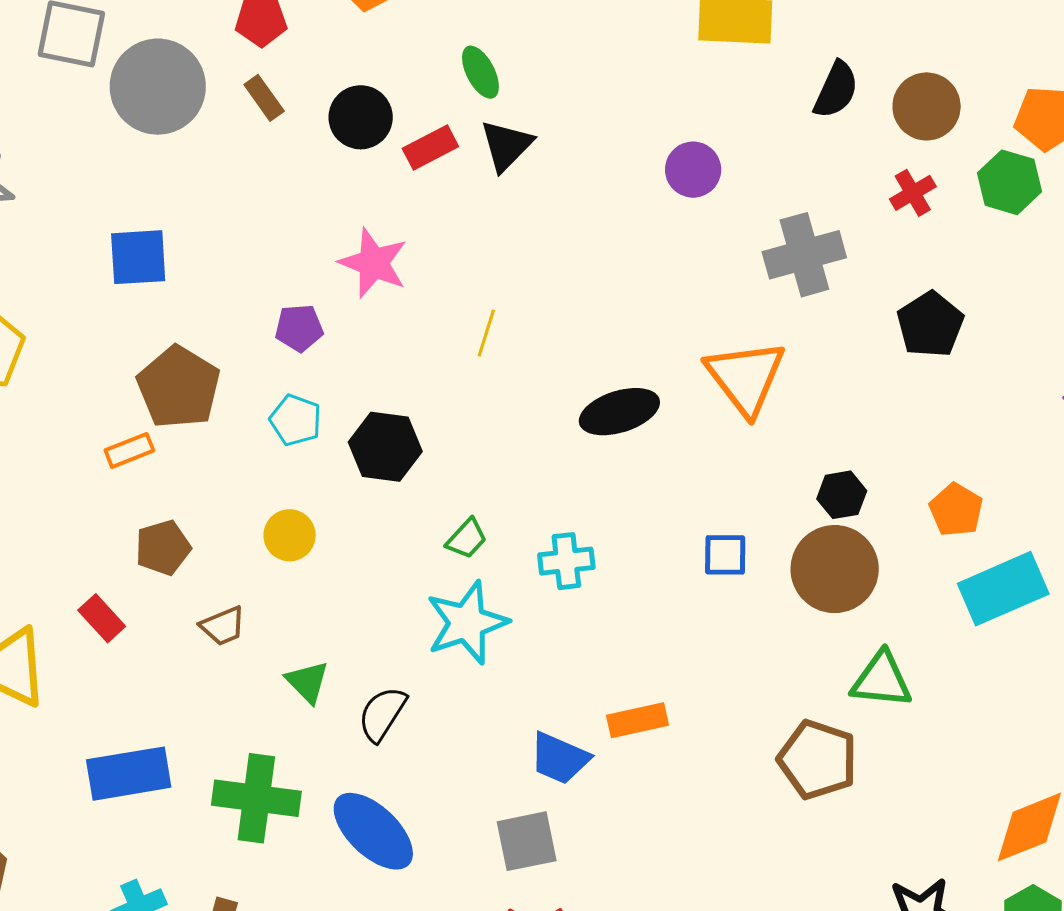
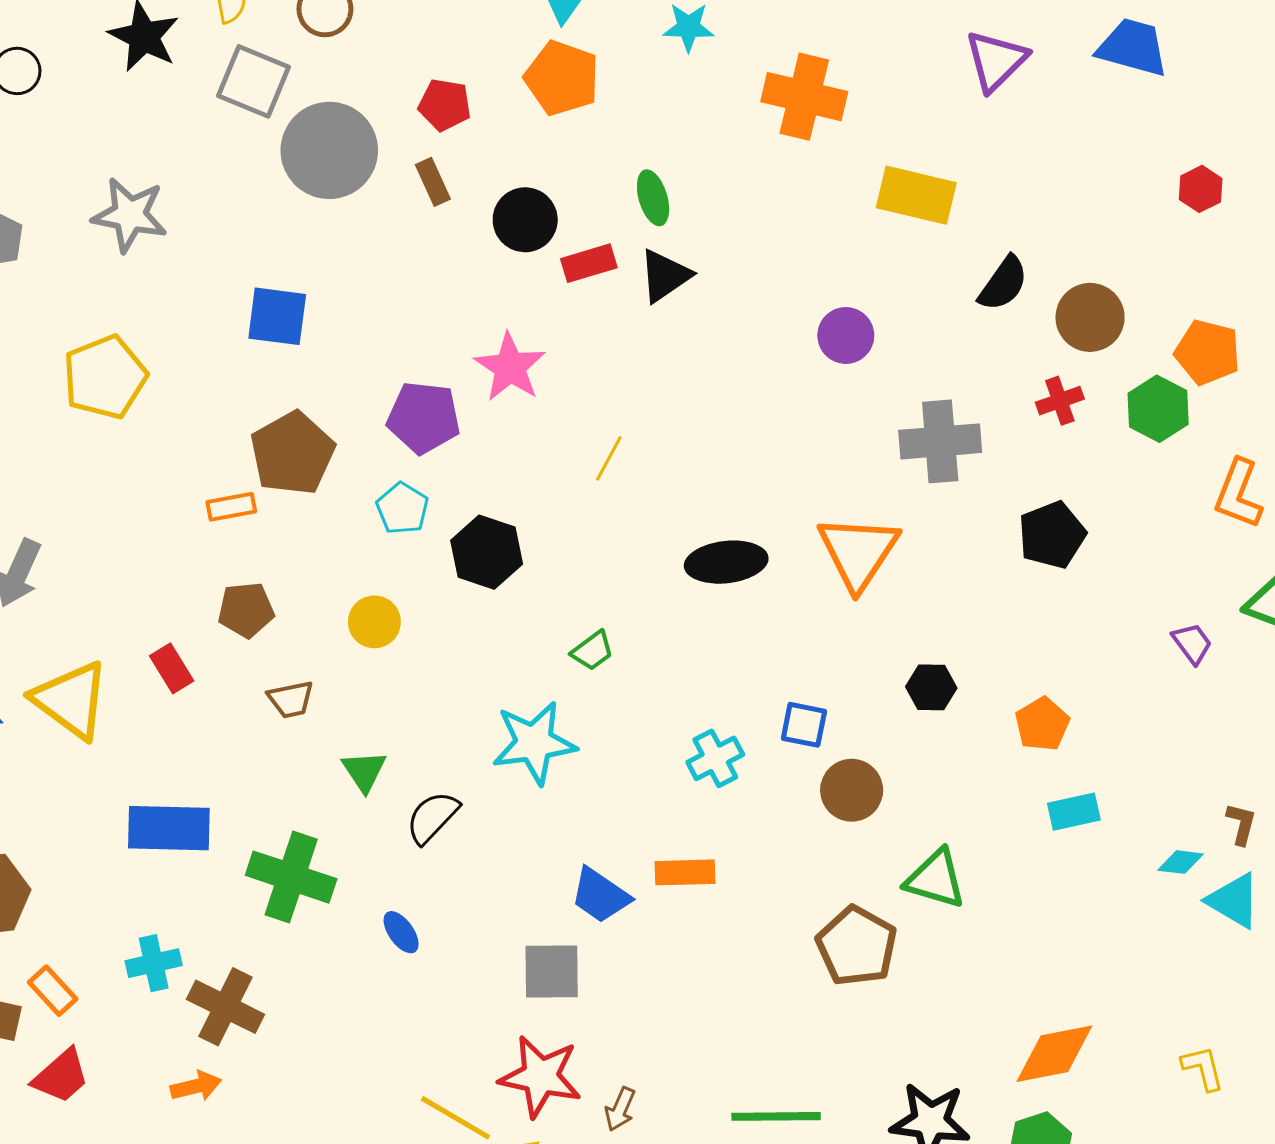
purple pentagon: (299, 328) -> (424, 418), size x1.5
green trapezoid: (467, 539) -> (592, 651), moved
cyan cross: (566, 561) -> (715, 758), moved, turned -32
brown circle: (835, 569) -> (852, 790), moved, size x0.7
cyan rectangle: (1003, 589) -> (1074, 812), size x0.6
blue ellipse: (373, 831) -> (401, 932), size x0.5

